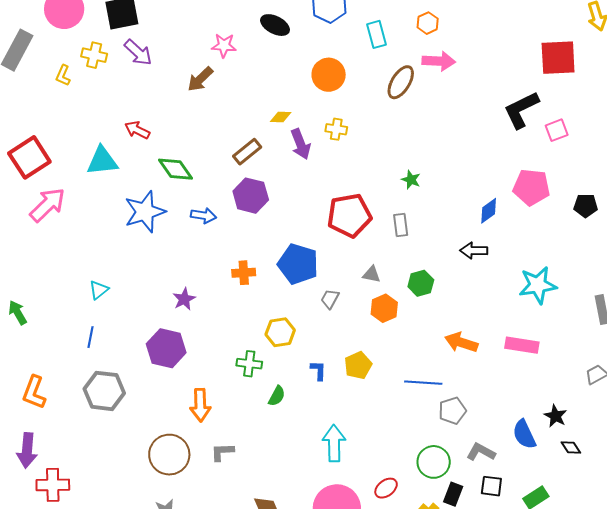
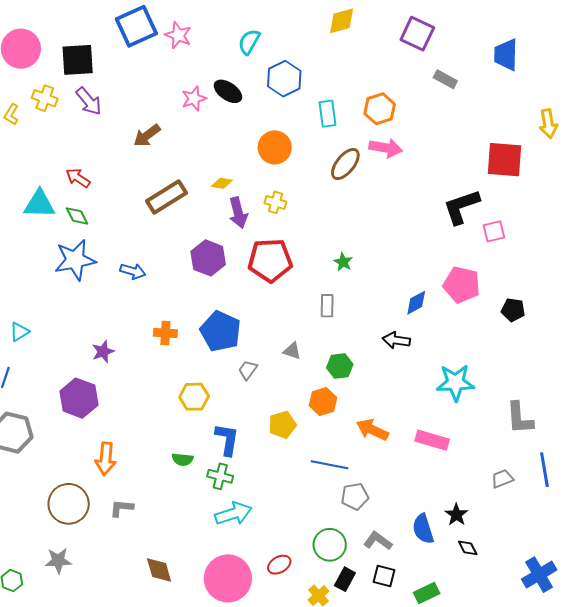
orange hexagon: (428, 23) -> (380, 109), size x1.4
pink star: (224, 45) -> (194, 99), moved, turned -30
brown rectangle: (247, 152) -> (167, 197), moved, size x1.4
green diamond: (176, 169) -> (77, 216), moved, size x0.7
purple hexagon: (251, 196) -> (208, 258), moved
red pentagon: (349, 215) -> (270, 260), moved
orange hexagon: (384, 308) -> (323, 402), moved
green cross: (249, 364) -> (220, 476), moved
yellow pentagon: (358, 365) -> (282, 425), moved
blue L-shape: (318, 370) -> (227, 439), size x1.6
green semicircle: (277, 396) -> (183, 459), turned 60
cyan arrow: (334, 443) -> (233, 514), turned 66

